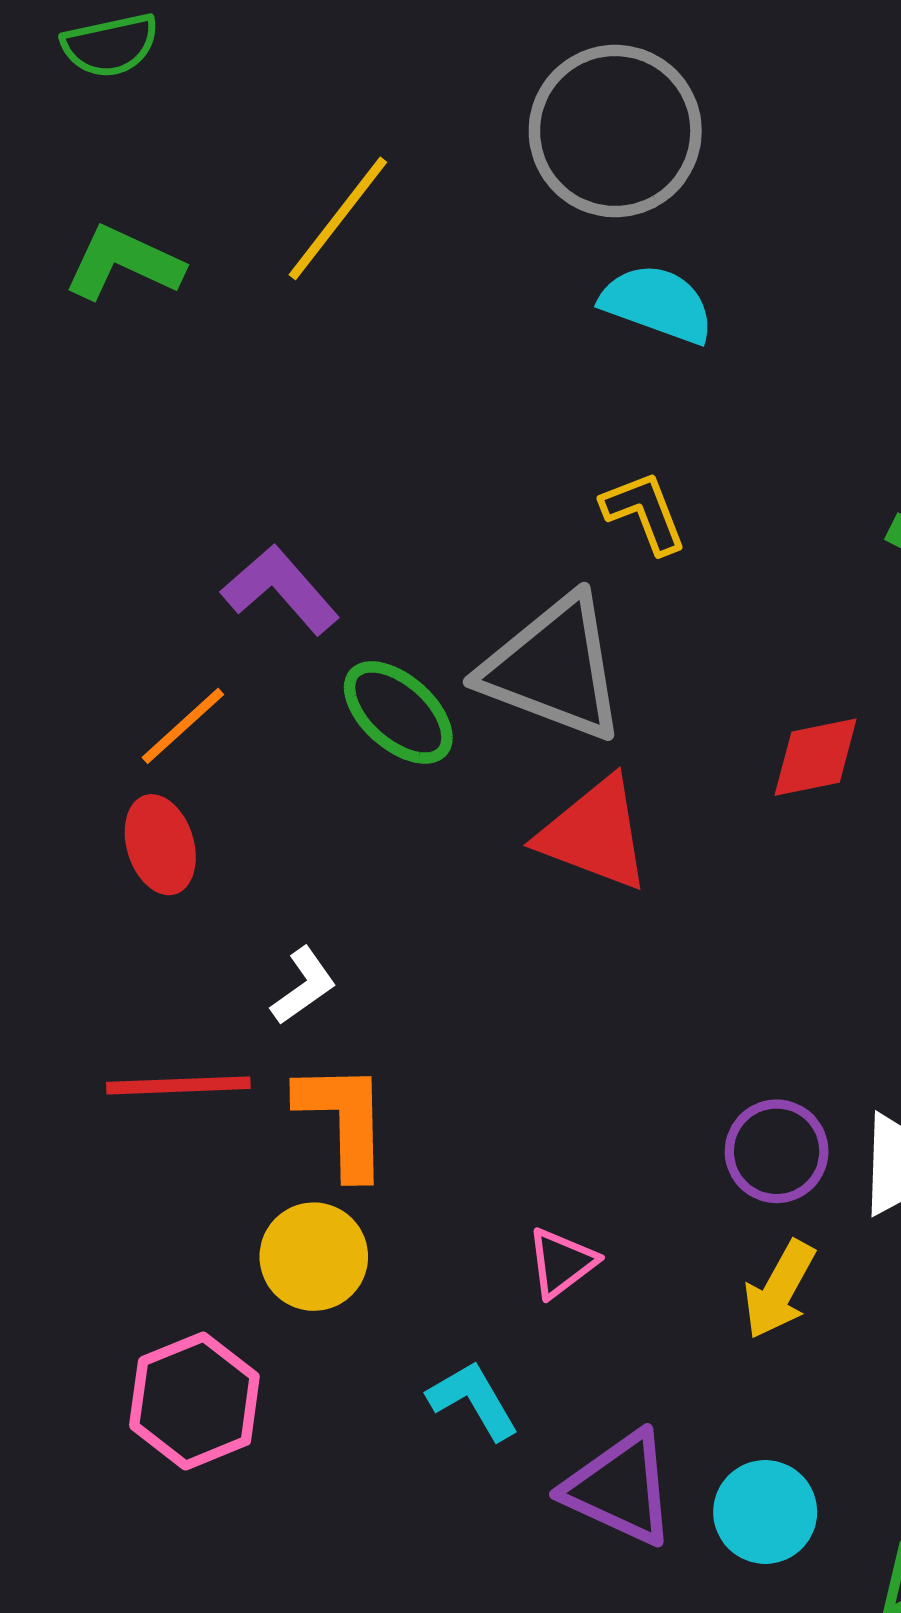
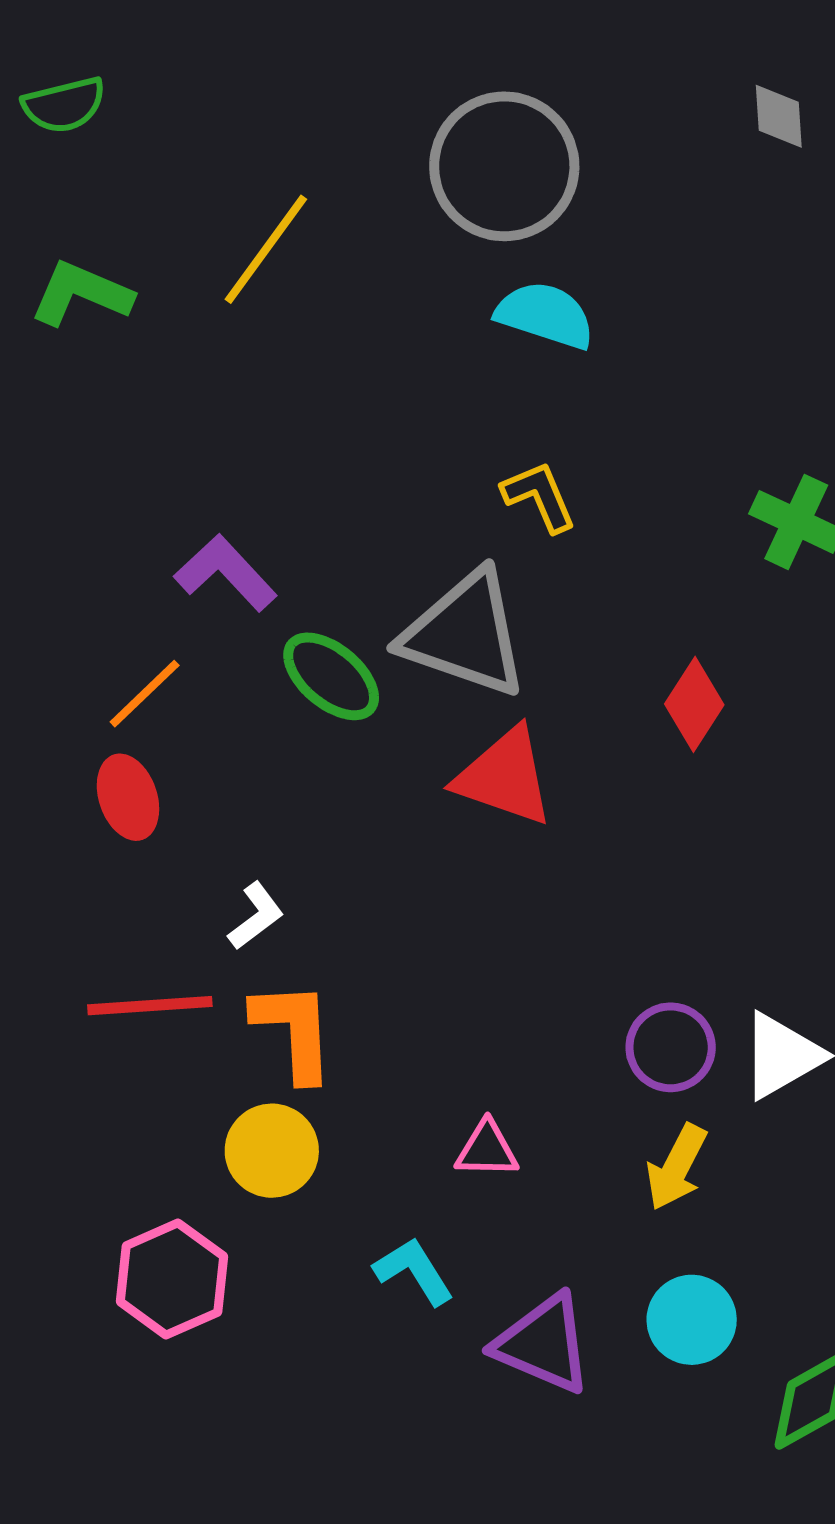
red diamond: (816, 757) -> (694, 704), turned -44
pink triangle: (562, 1263) -> (487, 1149), turned 40
cyan circle: (765, 1512) -> (692, 1320), moved

